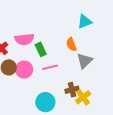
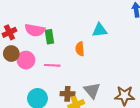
green rectangle: (41, 49) -> (49, 37), moved
gray triangle: (85, 61) -> (92, 90), moved, turned -42

